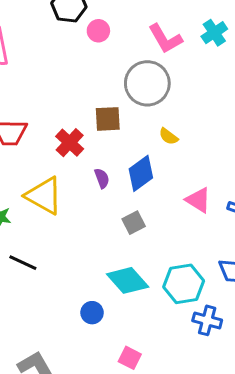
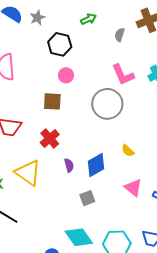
pink circle: (98, 31) -> (66, 75), moved
brown square: (108, 119) -> (52, 101), moved
yellow semicircle: (168, 136) -> (128, 151), moved

